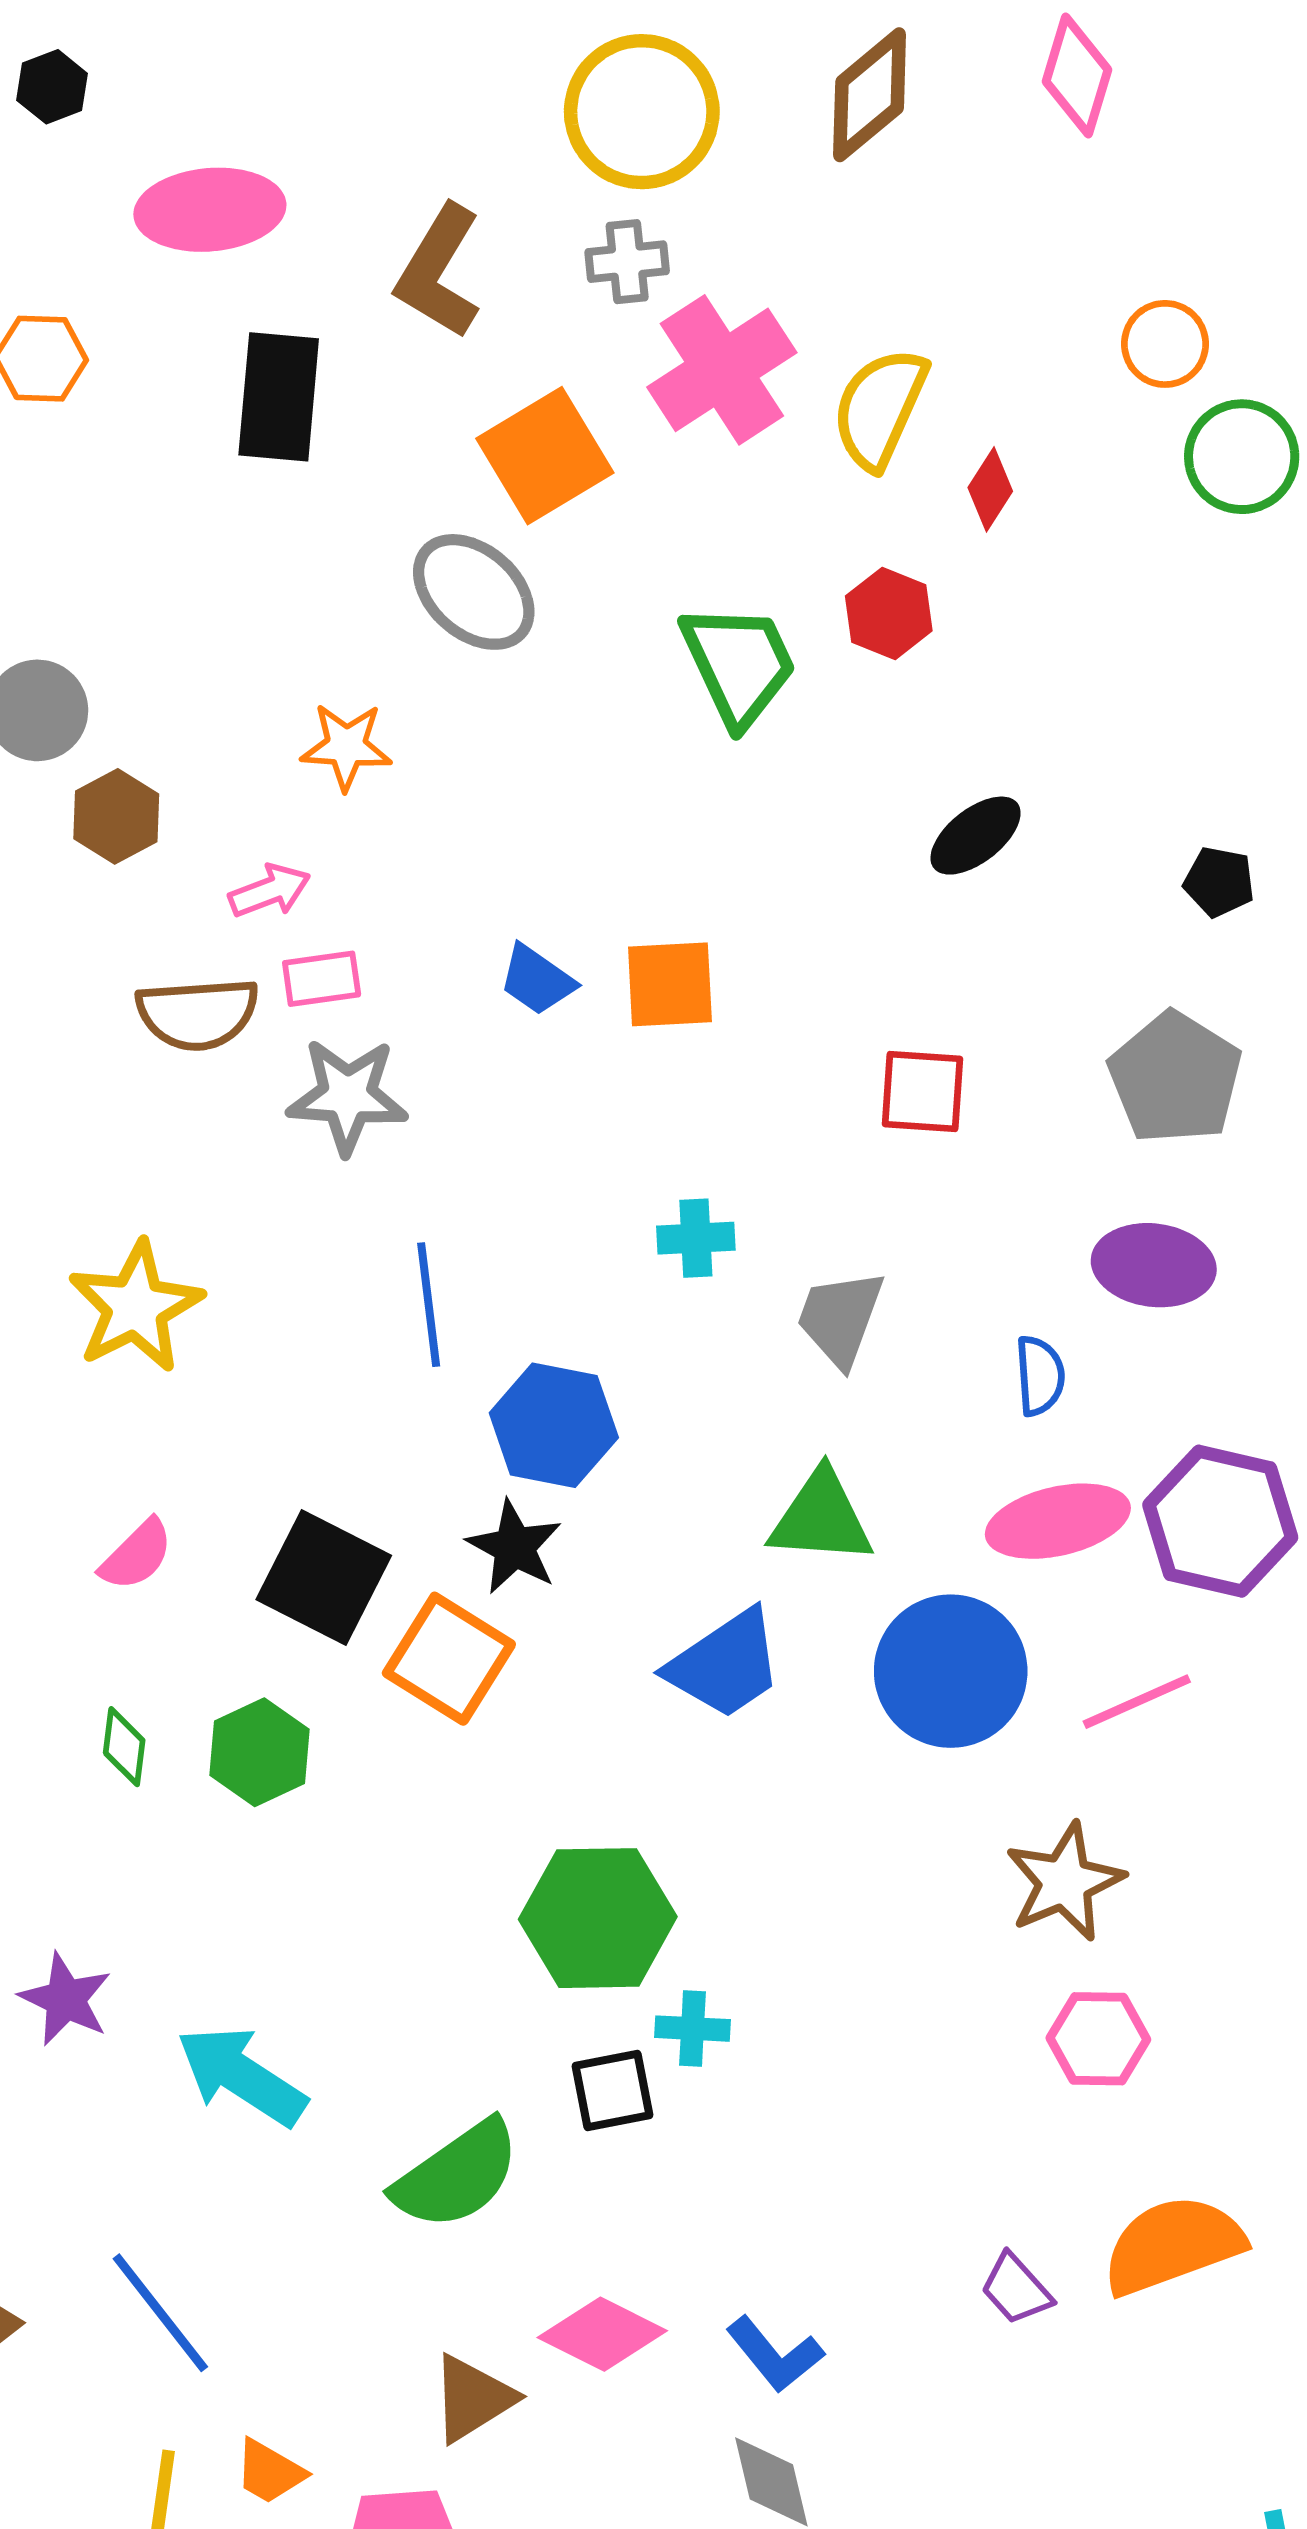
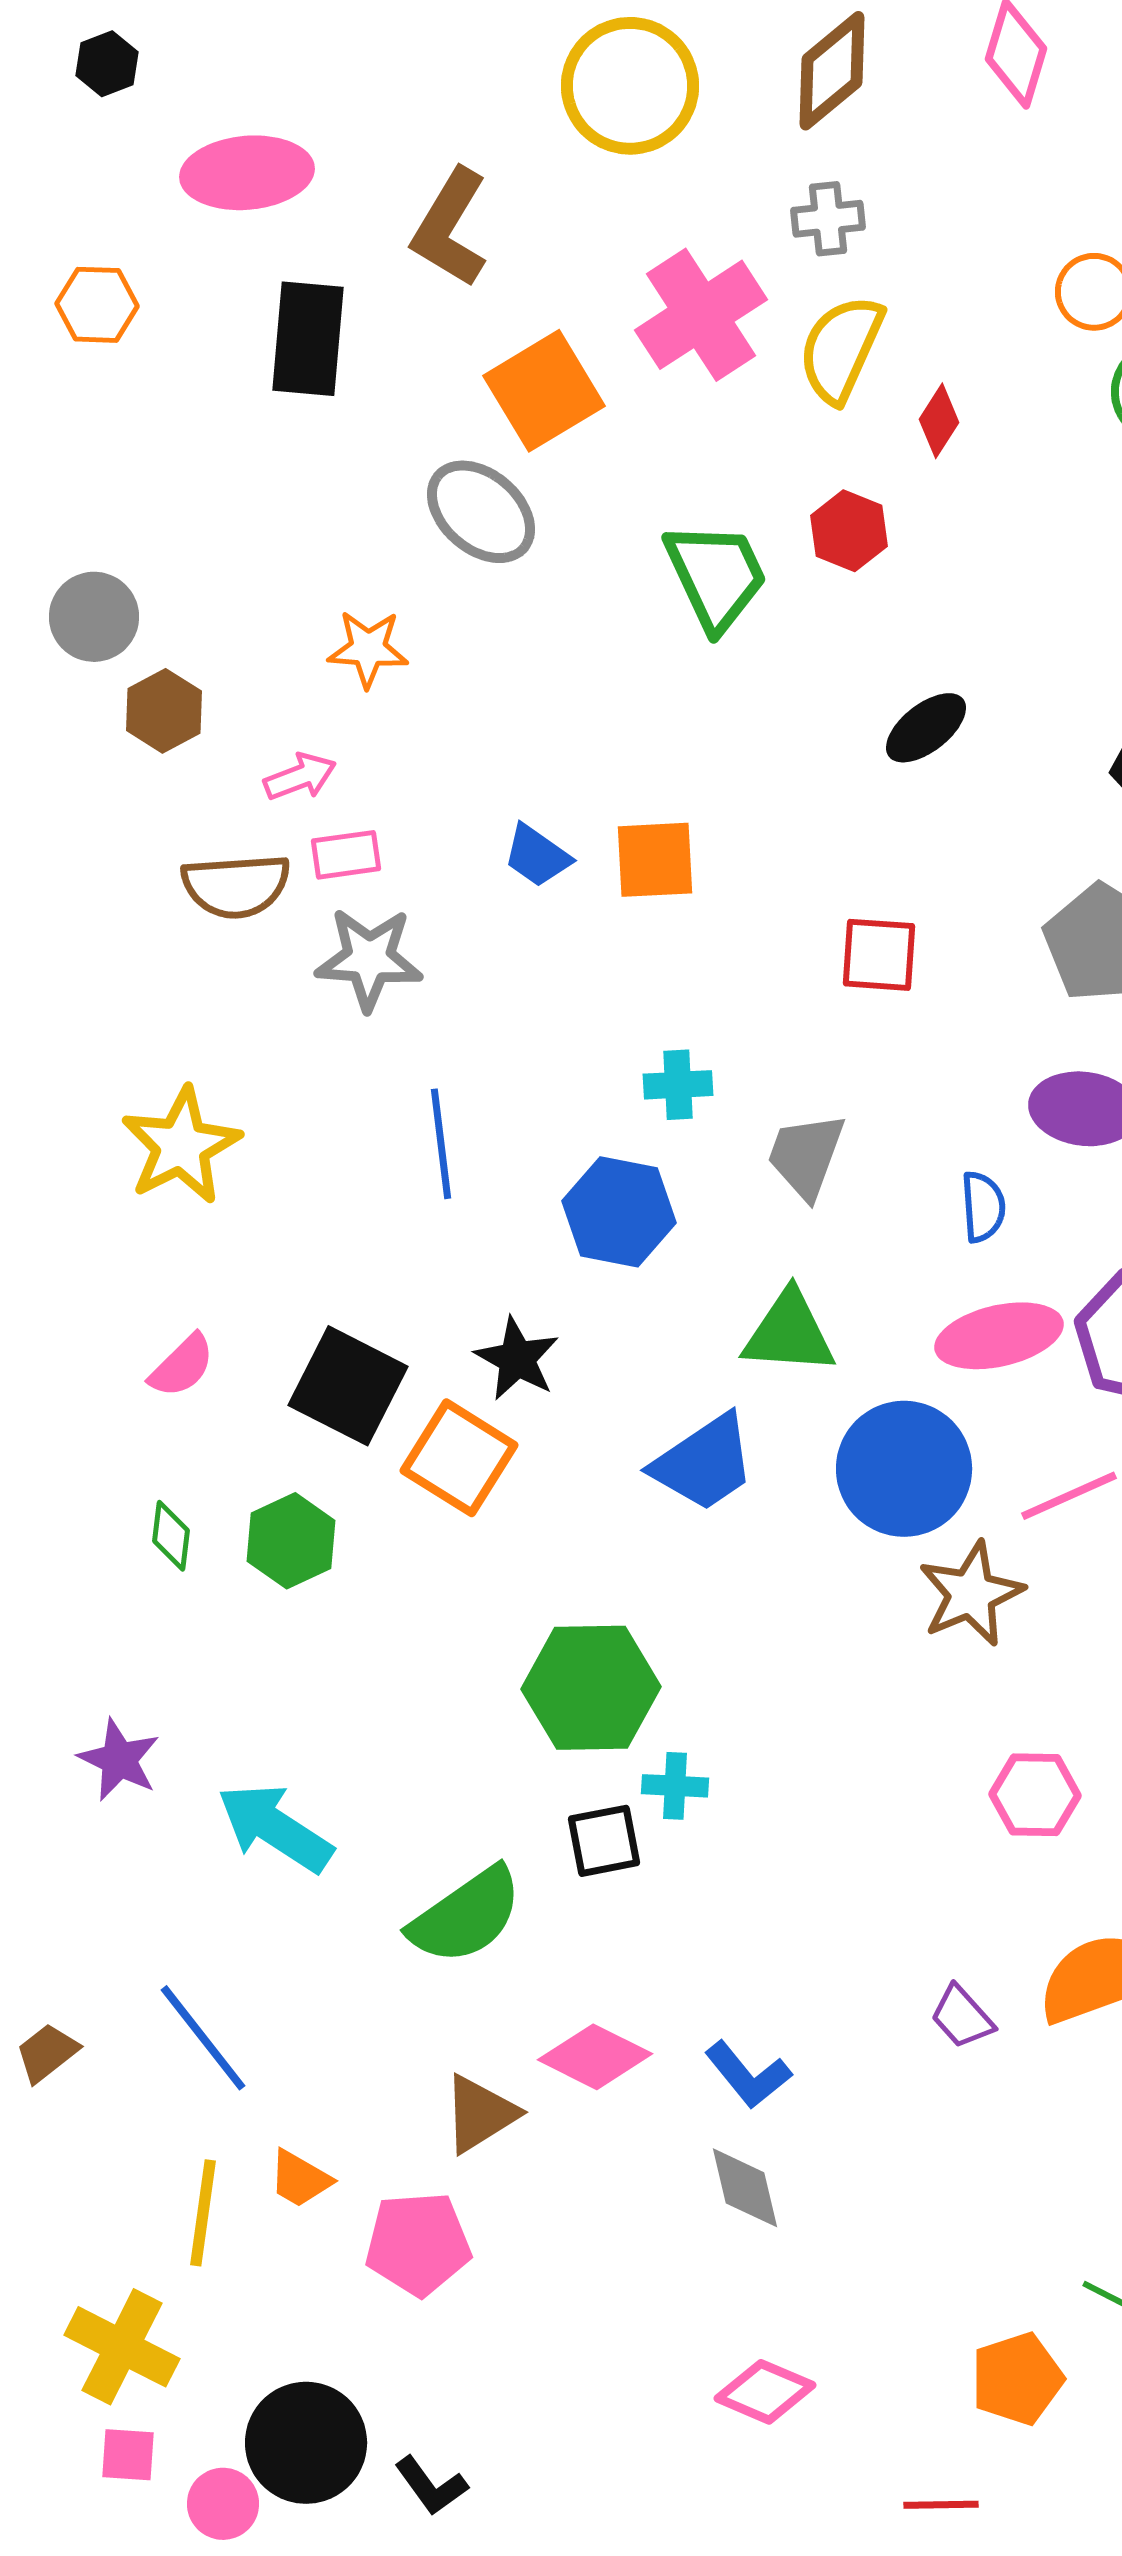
gray cross: (627, 262) -> (828, 219), moved
blue hexagon: (554, 1425) -> (619, 1212), moved
brown star: (1065, 1882) -> (971, 1594), moved

